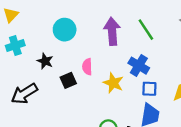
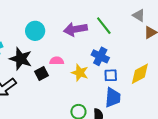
purple arrow: (112, 31) -> (75, 29), turned -90
black star: (45, 61) -> (21, 59), size x1.6
pink semicircle: (87, 67) -> (57, 61), turned 96

